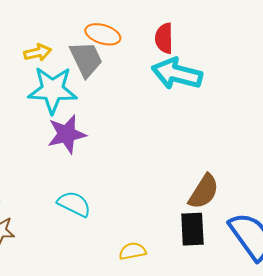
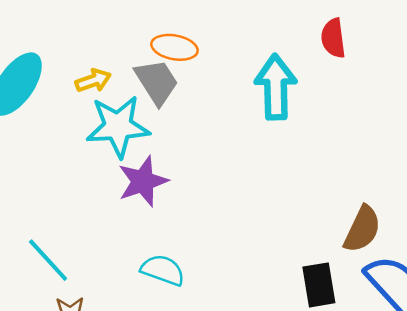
red semicircle: (164, 38) -> (333, 38), moved
cyan arrow: (177, 74) -> (276, 87), turned 81
brown semicircle: (204, 192) -> (362, 229), moved

